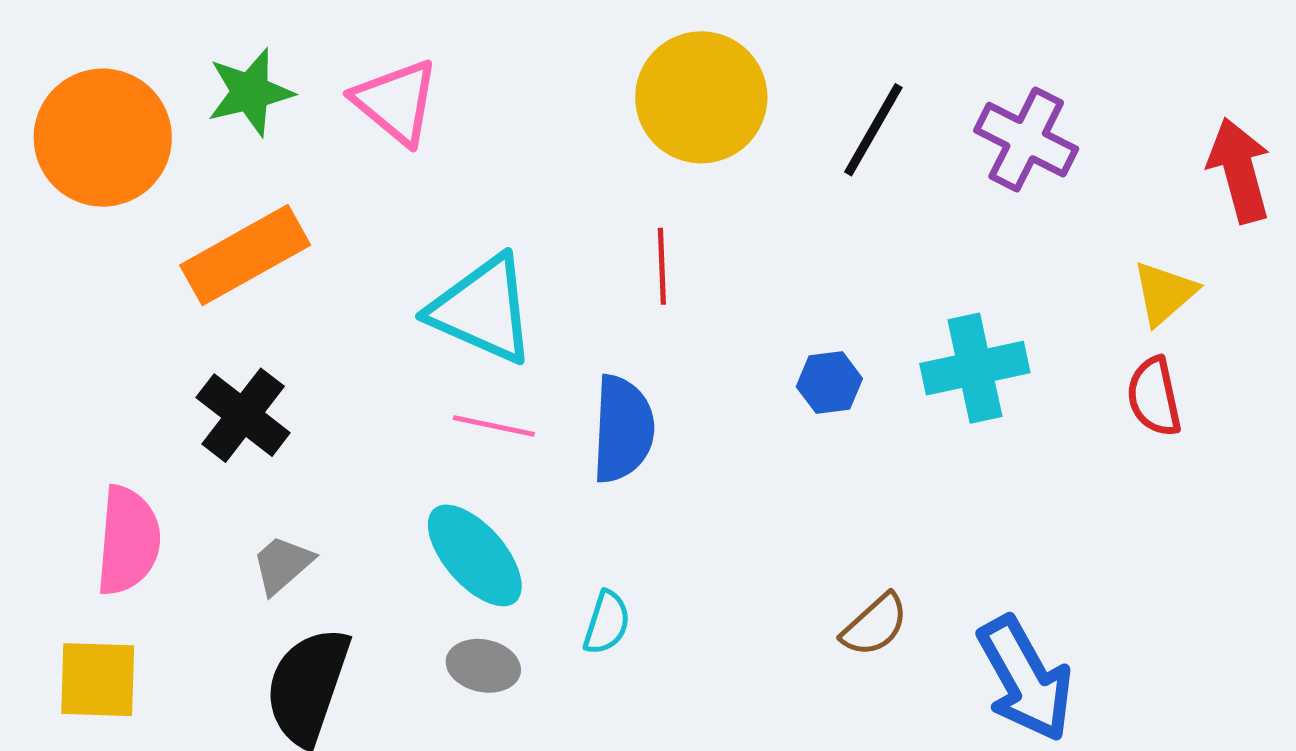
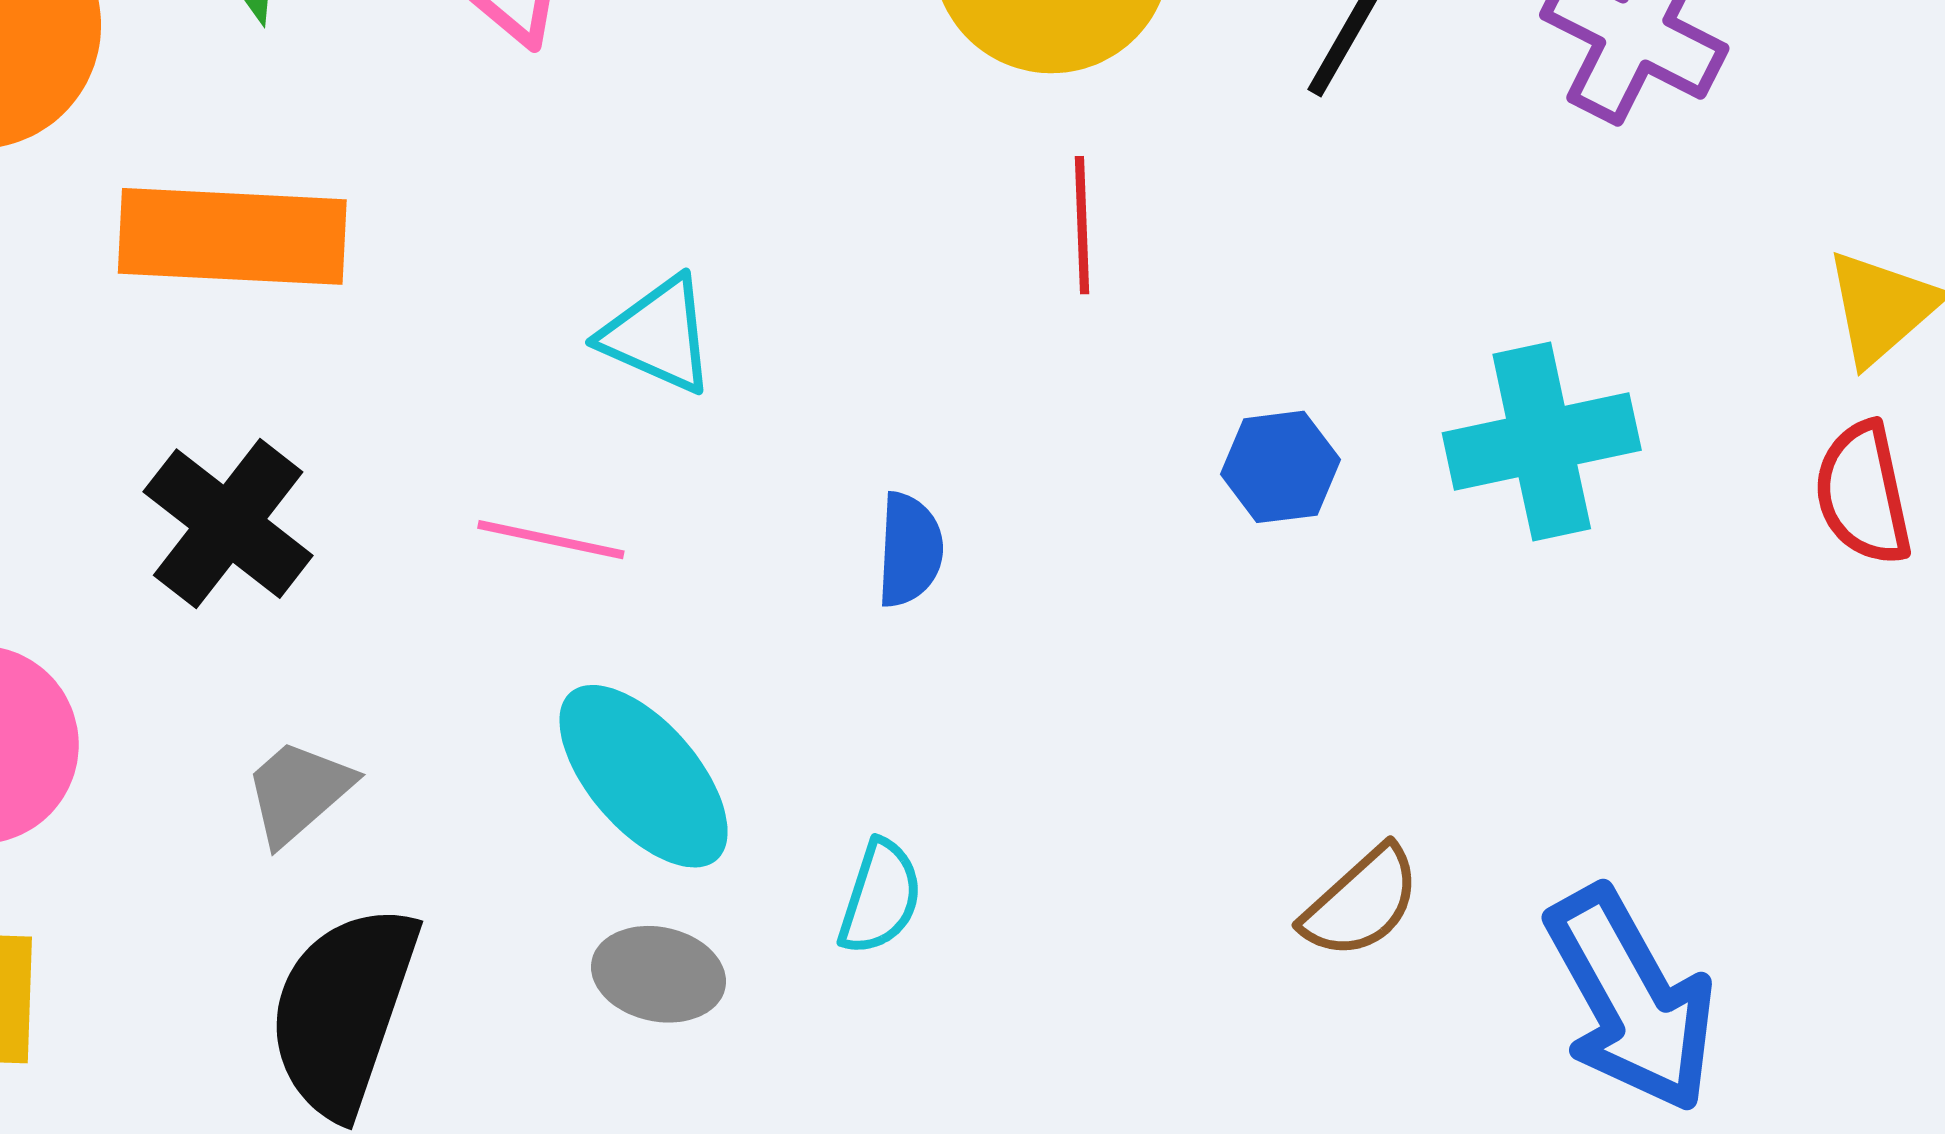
orange rectangle: (245, 255) -> (232, 236), turned 32
red line: (662, 266) -> (1082, 225), moved
cyan triangle: (483, 310) -> (658, 335), size x0.6
pink line: (494, 426) -> (551, 540), moved
blue semicircle: (623, 429) -> (910, 550), size x0.6

